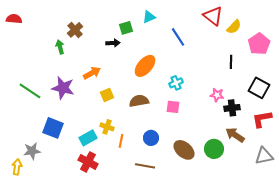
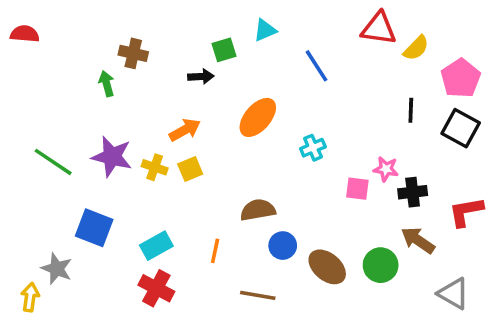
red triangle: (213, 16) -> (379, 28), turned -30
brown cross: (75, 30) -> (133, 53), turned -35
orange arrow: (92, 73) -> (185, 130), moved
black square: (259, 88) -> (461, 128), moved
brown semicircle: (139, 101) -> (258, 210), moved
pink square: (173, 107) -> (357, 189), moved
yellow cross: (107, 127) -> (155, 167), moved
blue circle: (151, 138) -> (283, 246), moved
gray star: (32, 151) -> (57, 269), turned 30
gray triangle: (264, 156) -> (454, 294), moved, turned 42

